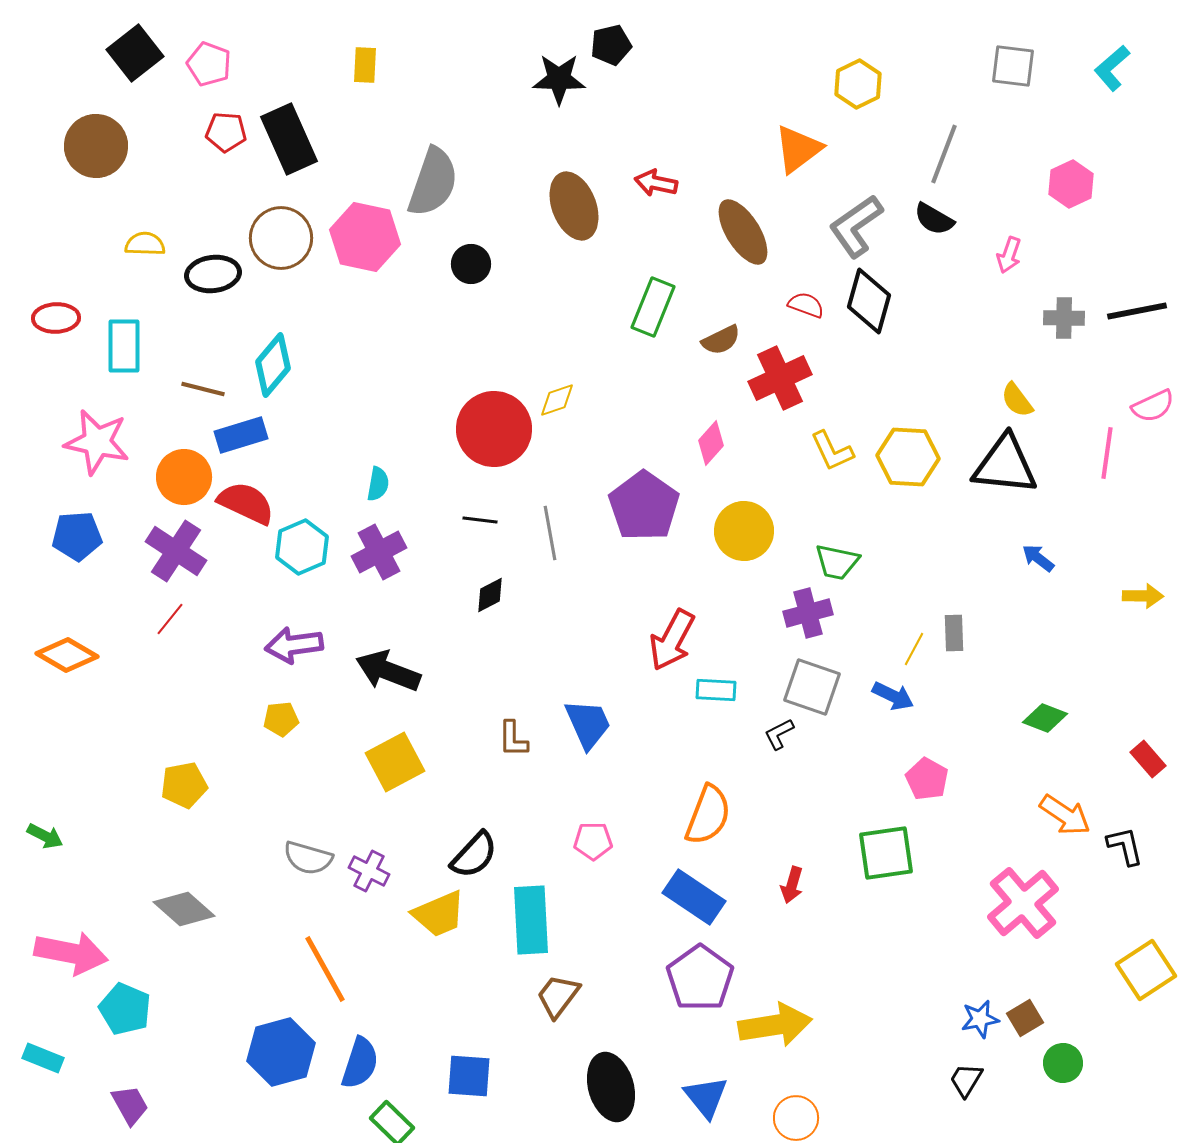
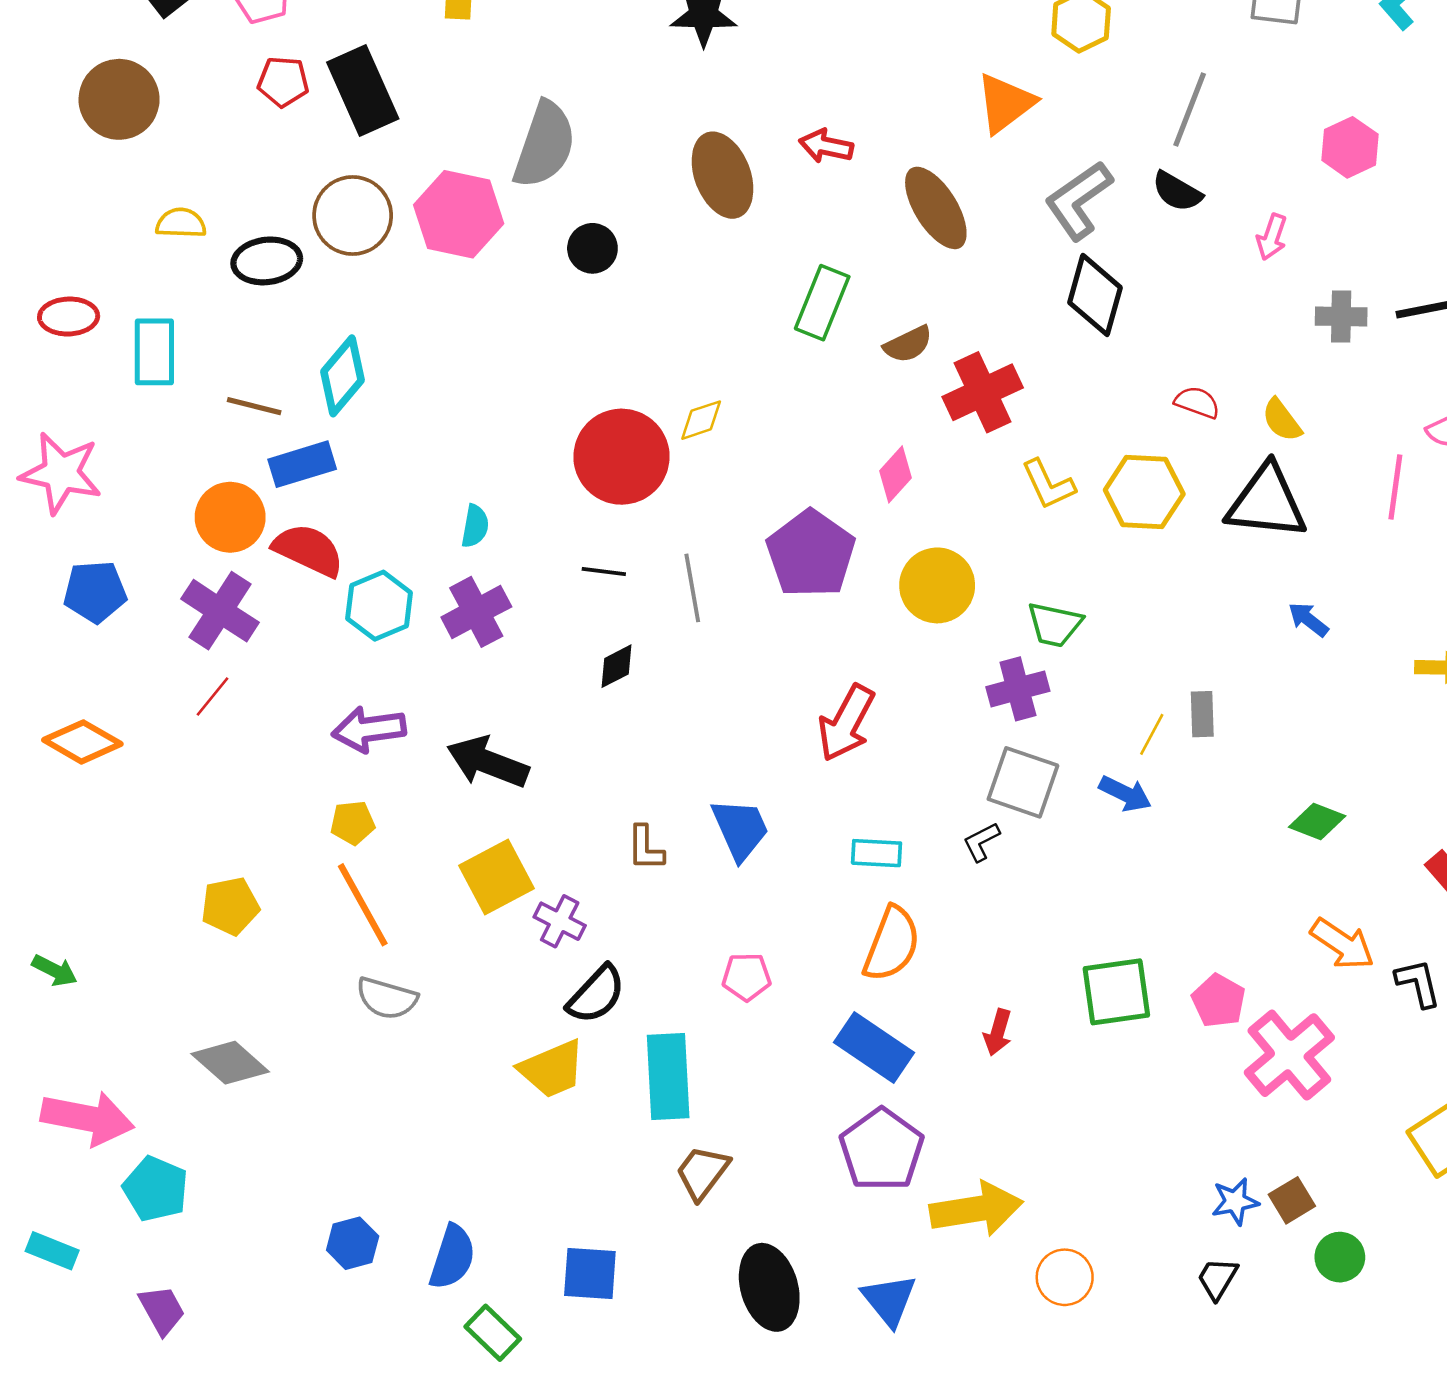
red semicircle: (806, 305) -> (1197, 402), moved
pink star: (97, 442) -> (61, 473), moved
cyan rectangle: (716, 690) -> (877, 853), moved
pink pentagon: (927, 779) -> (1219, 1001), moved
purple cross: (369, 871) -> (560, 921), moved
orange line: (325, 969) -> (363, 905), moved
blue hexagon: (281, 1052) -> (353, 1243), size x0.6
orange circle: (796, 1118) -> (1065, 1277), moved

